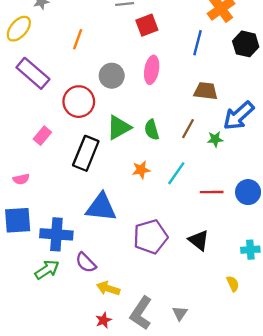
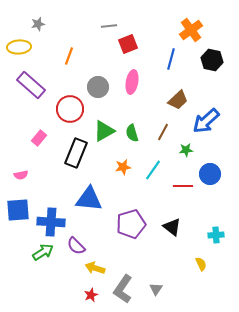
yellow ellipse: (19, 29) -> (19, 47), turned 45
brown trapezoid: (206, 91) -> (178, 100), turned 130
green star: (215, 139) -> (186, 150), moved
blue circle: (248, 192) -> (210, 174), moved

